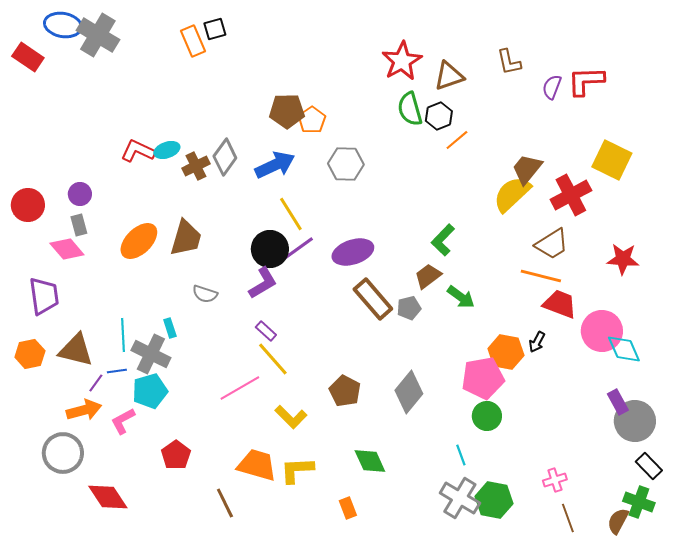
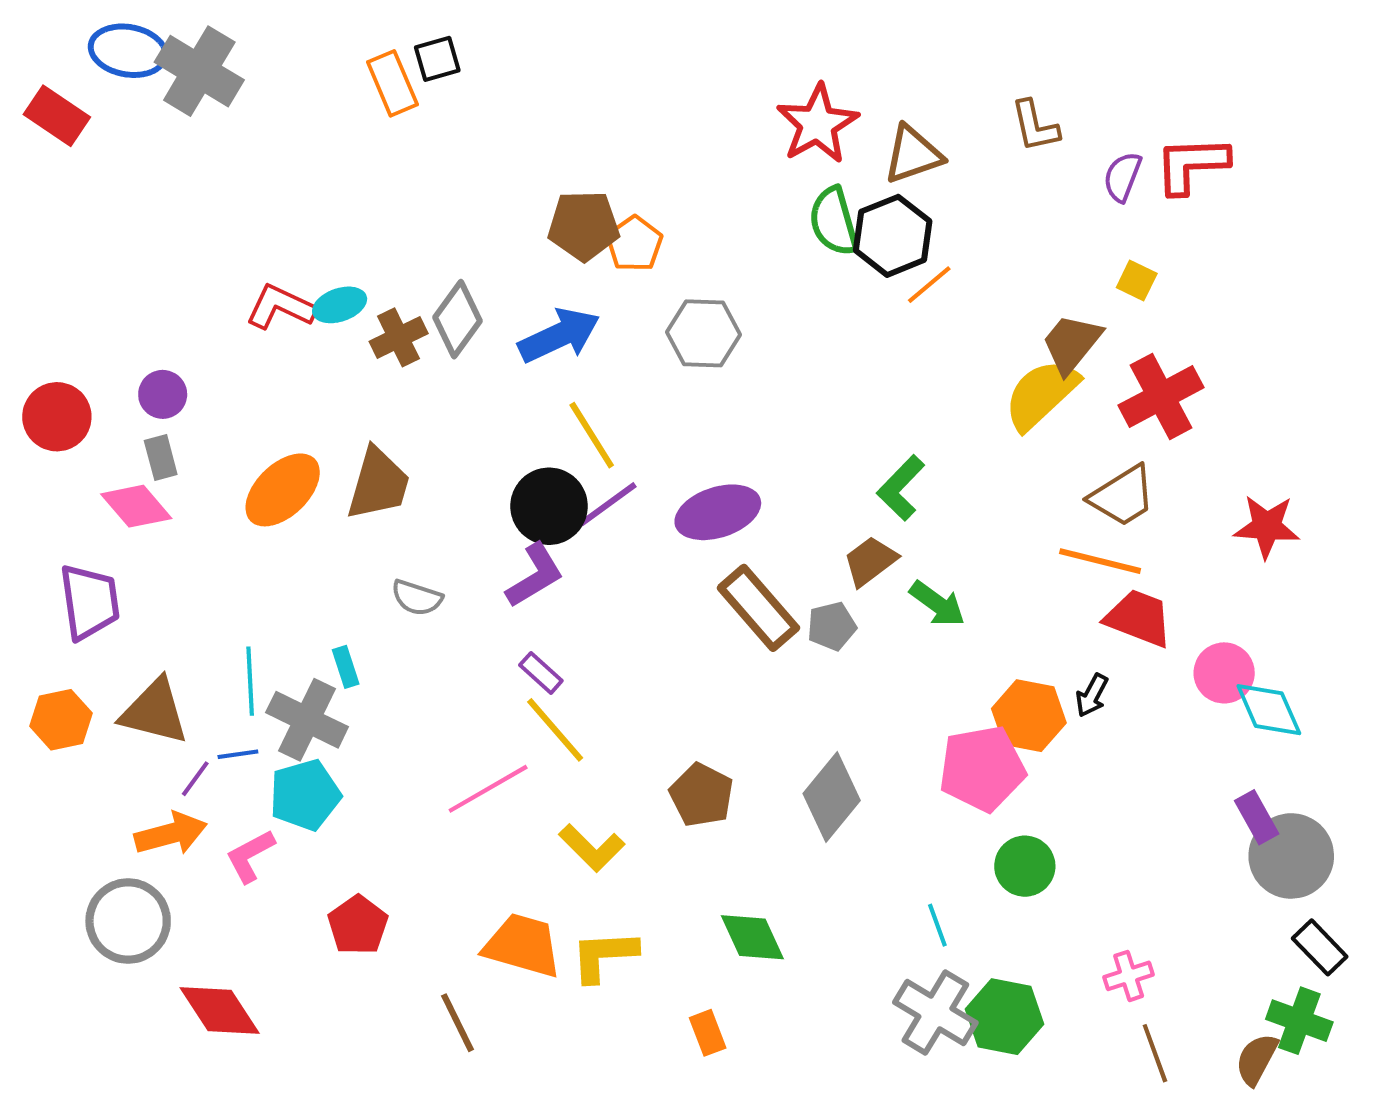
black hexagon: (439, 116) -> (893, 236), size x1.4
yellow square: (612, 160) -> (1137, 281), moved, size x0.5
pink circle: (602, 331) -> (1224, 673), size x0.7
green circle: (487, 416) -> (1025, 866), moved

